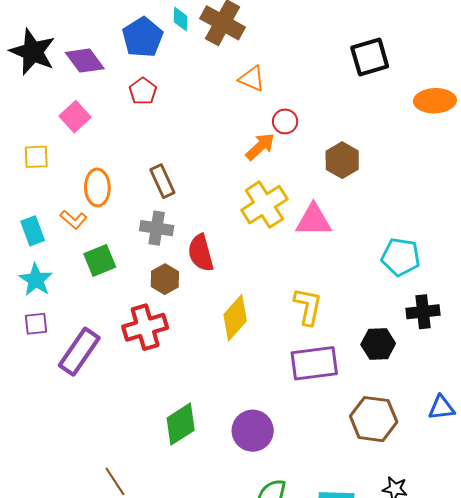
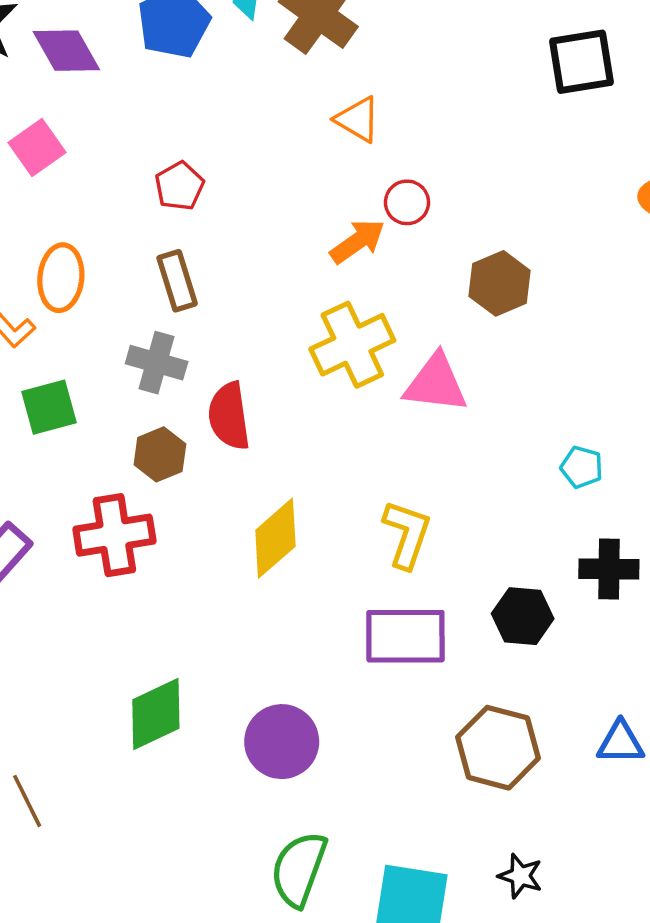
black square: (370, 57) -> (582, 62), moved
red pentagon: (143, 91) -> (179, 186), moved
cyan pentagon: (401, 257) -> (582, 467), size x0.6

